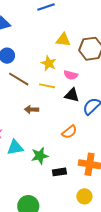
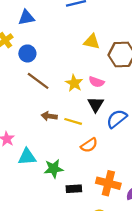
yellow star: (49, 63) -> (74, 83), moved
yellow line: (47, 86) -> (73, 121), moved
black triangle: (72, 95) -> (96, 104), turned 42

